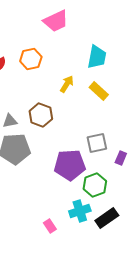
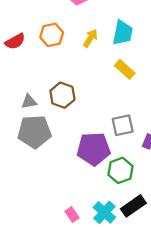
yellow arrow: (67, 84) -> (90, 38), moved
cyan cross: (80, 211) -> (104, 212), moved, turned -30

